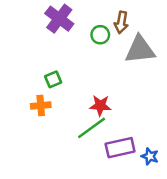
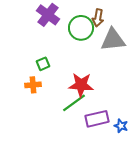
green circle: (100, 35) -> (81, 28), size x1.6
red star: (100, 105) -> (81, 85), size x1.4

